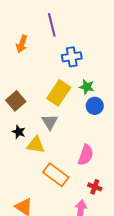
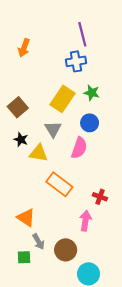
purple line: (52, 25) -> (82, 34), moved
blue circle: (95, 106) -> (90, 123), moved
pink semicircle: (86, 155) -> (79, 148), moved

